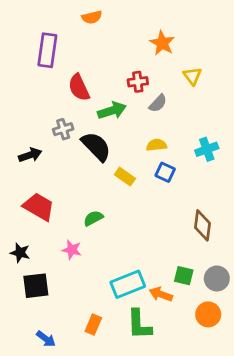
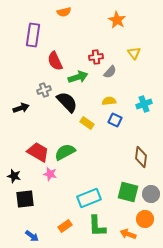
orange star: (162, 43) -> (117, 20), moved
red trapezoid: (39, 207) -> (38, 152), moved
green semicircle: (93, 218) -> (65, 152), size x1.5
green square: (184, 276) -> (128, 192), size x1.5
orange arrow: (161, 294) -> (128, 234), moved
orange rectangle: (93, 324) -> (65, 226), turned 32

